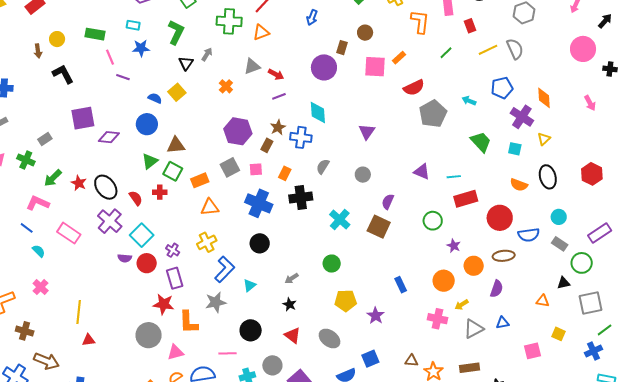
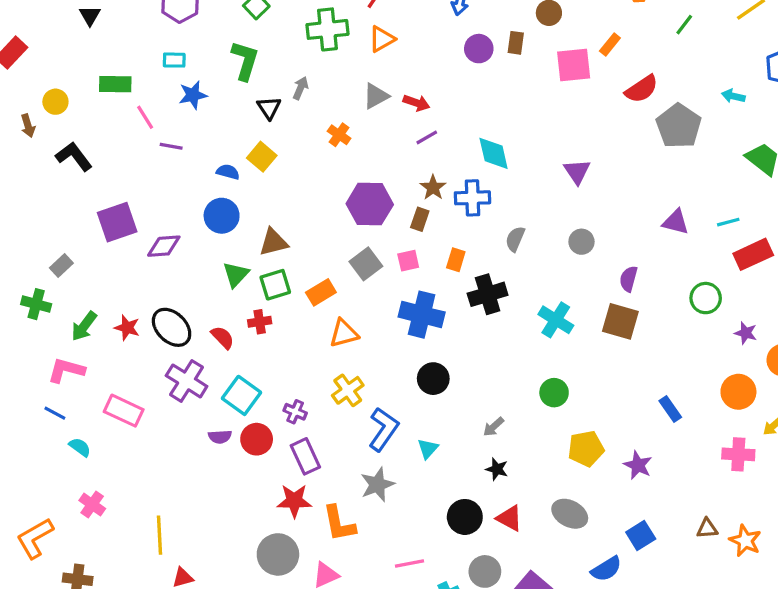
purple circle: (324, 67) -> (479, 49), moved, size x0.7
green square: (173, 171) -> (275, 285), turned -36
black circle: (251, 330) -> (465, 517), moved

